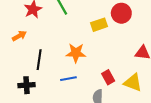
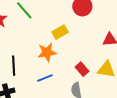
yellow rectangle: (99, 25) -> (60, 32), moved

